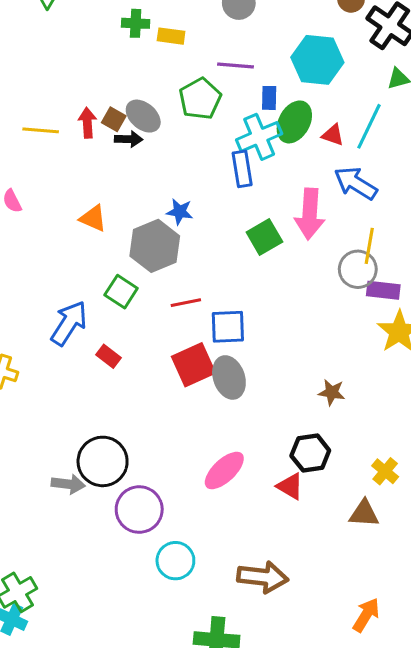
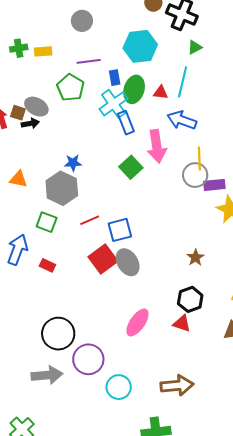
blue rectangle: (242, 169) -> (126, 123), moved
brown star: (332, 392) -> (195, 258), turned -30
gray arrow: (68, 484) -> (47, 375), moved, size x1.4

